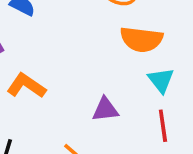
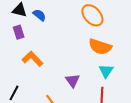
purple triangle: (105, 109) -> (73, 81), turned 49

